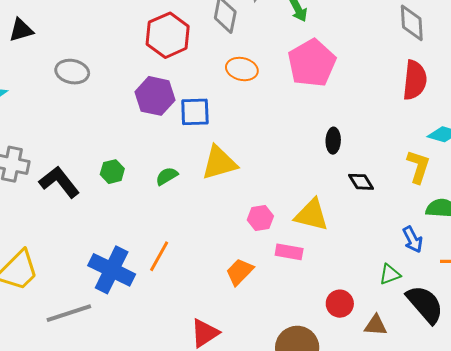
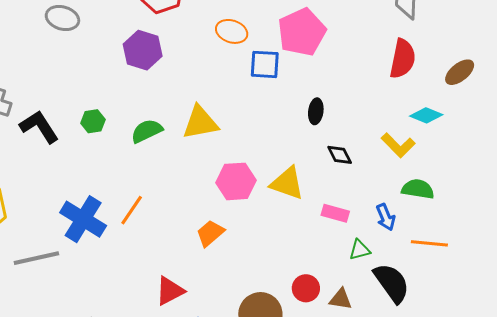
blue square: (195, 112) -> (265, 64), moved
yellow L-shape: (418, 167) -> (398, 145), turned 112
green semicircle: (167, 176) -> (147, 131), size x1.4
pink hexagon: (260, 218) -> (236, 181), size x1.5
pink rectangle: (289, 252) -> (335, 213), moved
red circle: (340, 304) -> (306, 288), moved

